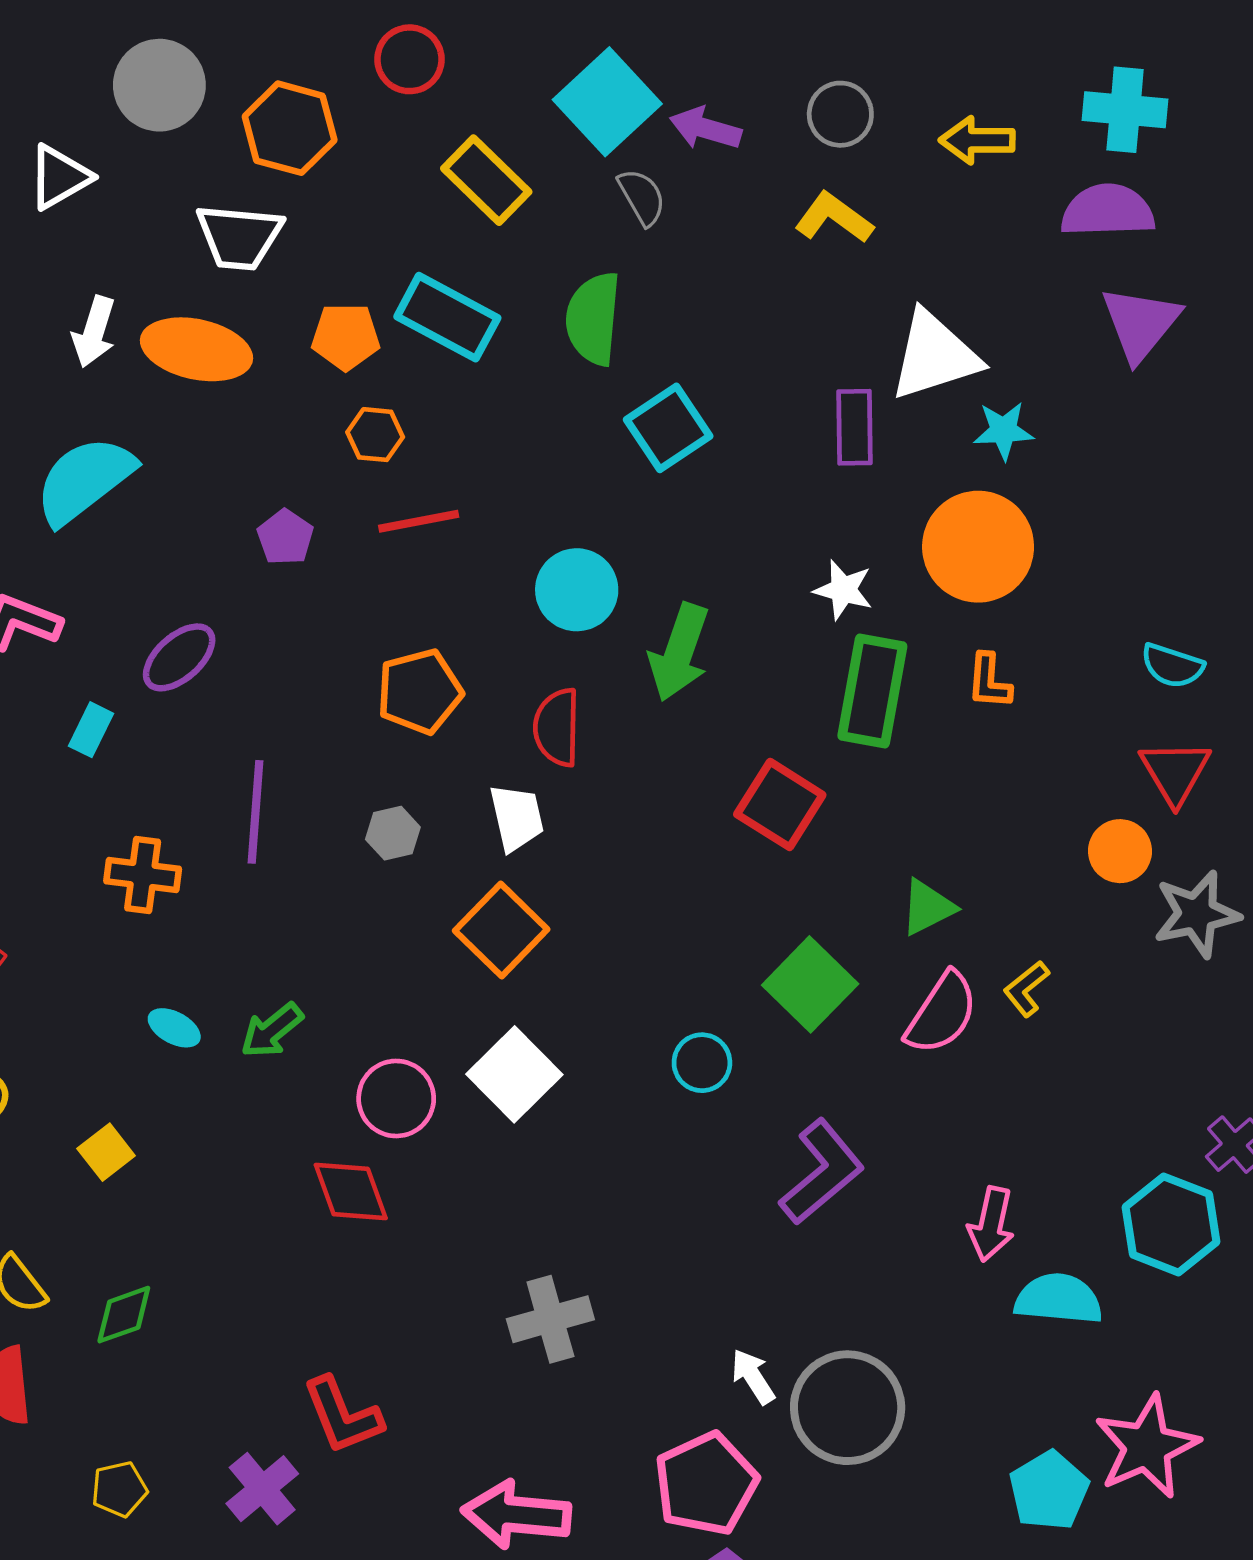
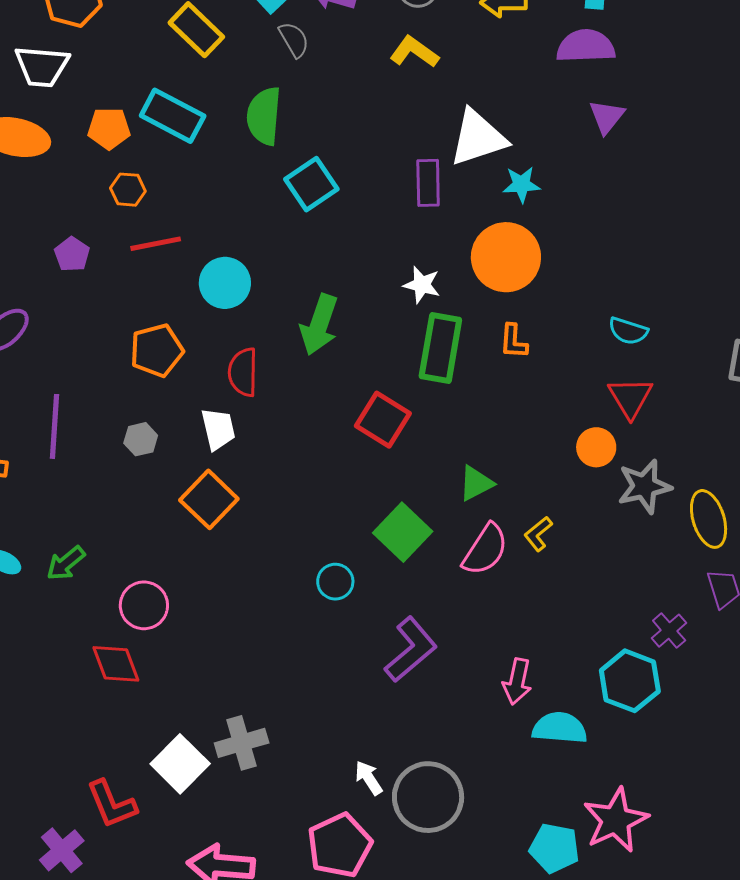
purple triangle: (1140, 323) -> (607, 117), size x0.7
cyan circle: (577, 590) -> (225, 283), moved
white square: (514, 1074) -> (180, 764), moved
cyan pentagon: (1049, 1491) -> (554, 848), turned -30

